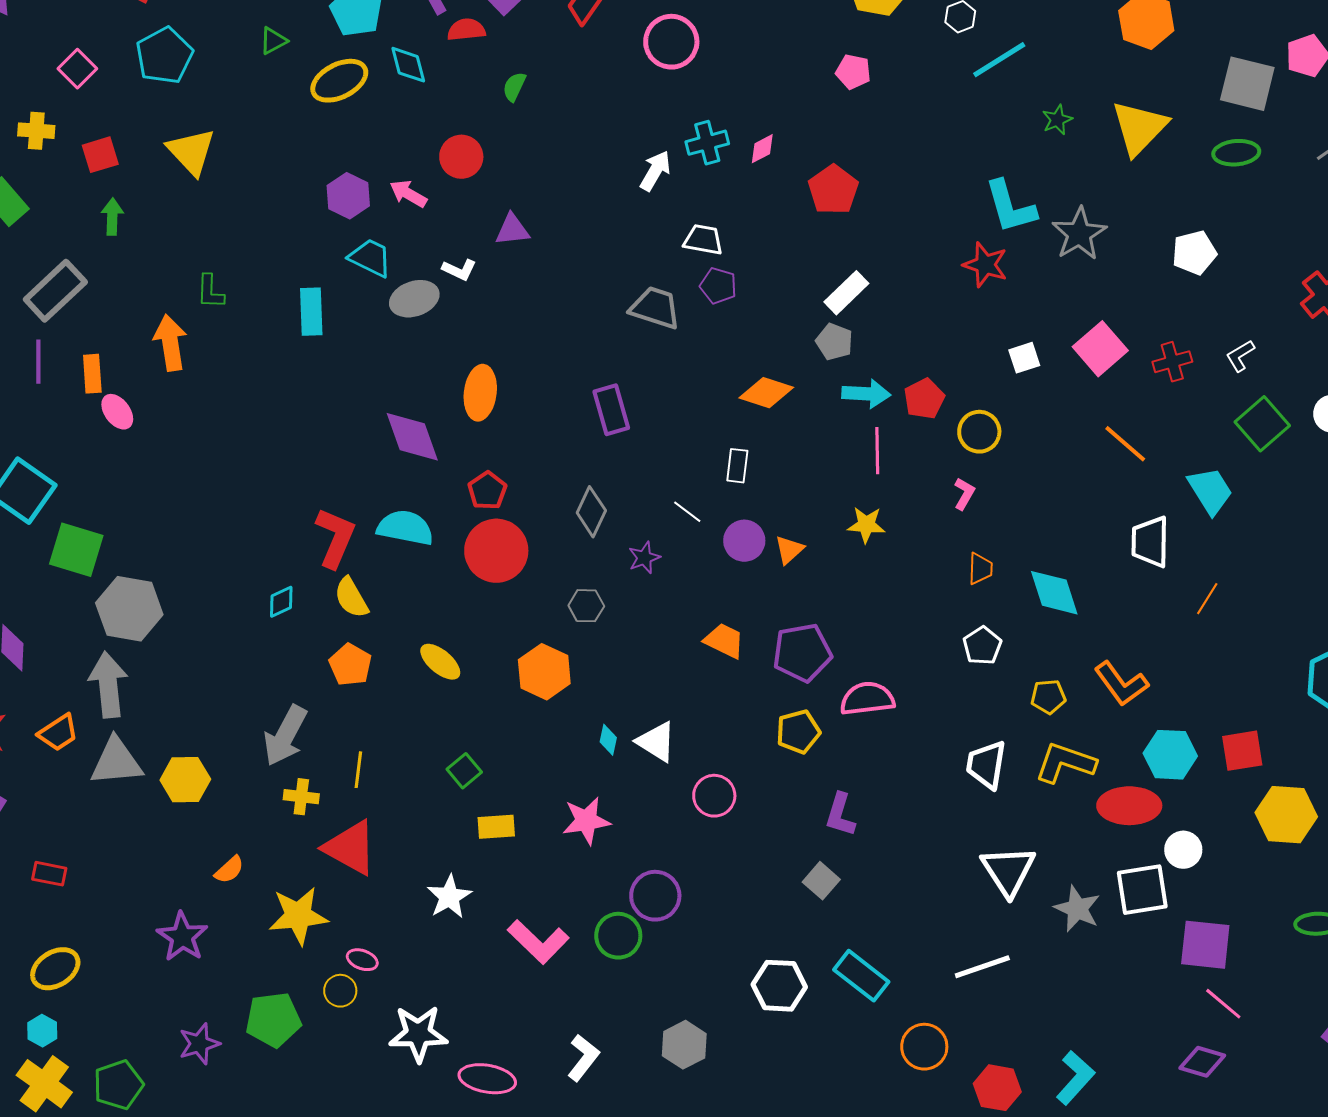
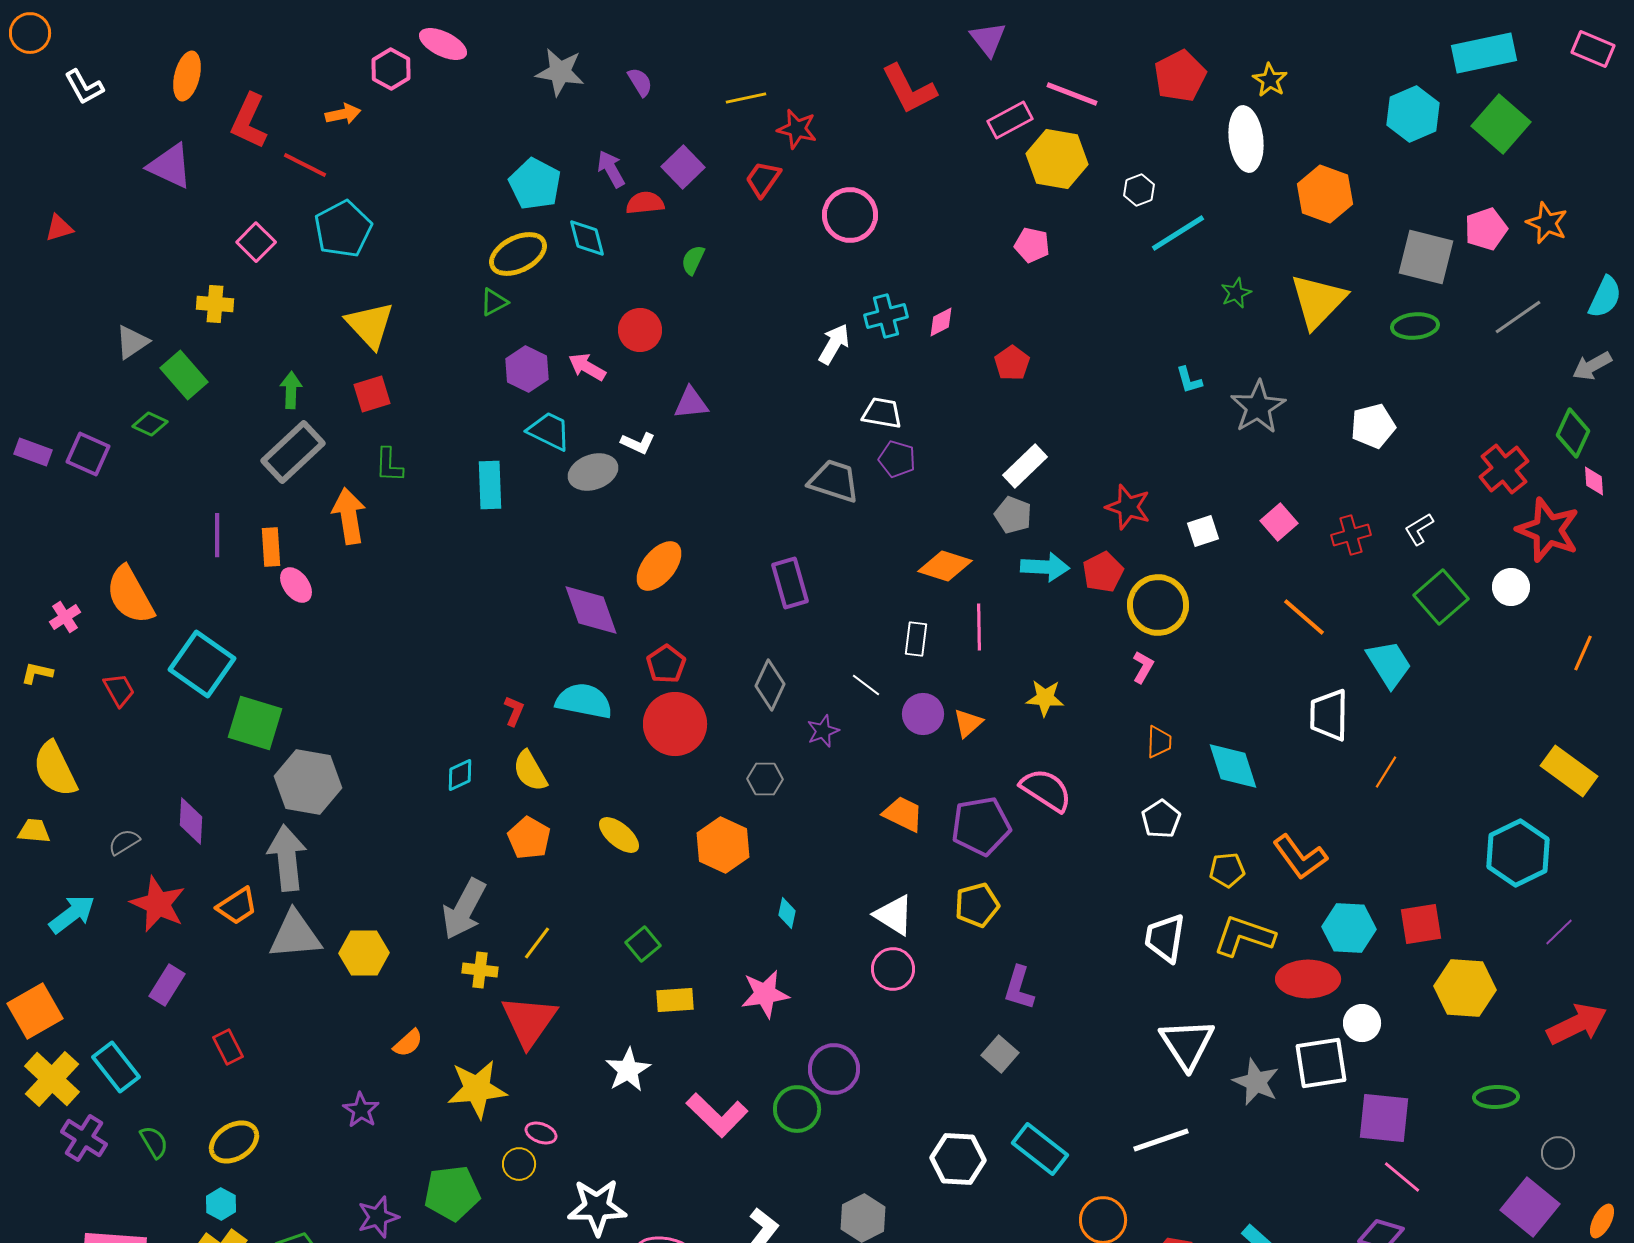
green triangle: (273, 41) -> (494, 302), moved
red square: (100, 155) -> (372, 394), moved
red pentagon: (833, 190) -> (1012, 363), size x0.7
cyan L-shape: (1010, 207) -> (1189, 380), size x0.5
red star: (985, 265) -> (1128, 507), moved
gray rectangle: (55, 291) -> (293, 452), moved
pink square: (1100, 349) -> (1279, 522), size x0.7
orange ellipse: (480, 393) -> (659, 566), turned 32
yellow circle: (979, 432) -> (1158, 605), size x1.4
pink line: (877, 451) -> (979, 627), moved
red L-shape: (335, 538) -> (514, 711), size x0.5
pink semicircle: (867, 699) -> (1046, 790), moved, turned 40
white triangle: (656, 742) -> (894, 915), moved
yellow line: (358, 770) -> (537, 943), turned 30
red triangle: (350, 848) -> (529, 1021), turned 36
red rectangle: (49, 874) -> (228, 1047), turned 52
purple star: (182, 937) -> (361, 1110), size x0.7

